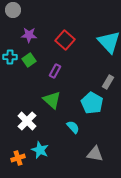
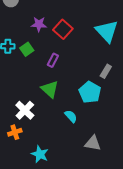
purple star: (29, 35) -> (39, 24), moved
cyan star: (40, 150) -> (40, 154), moved
orange cross: (18, 158) -> (15, 132), moved

